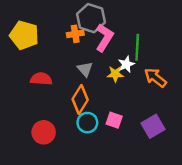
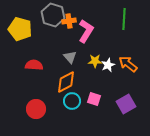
gray hexagon: (91, 18) -> (53, 15), moved
orange cross: (75, 34) -> (69, 21), moved
green line: (137, 47) -> (124, 19), moved
white star: (126, 64) -> (108, 65), moved
orange diamond: (80, 100) -> (66, 82), turned 30

